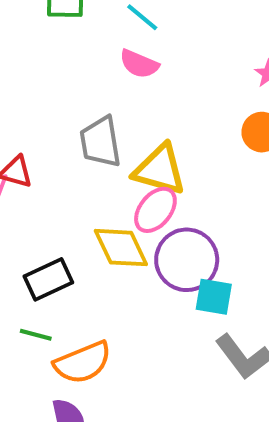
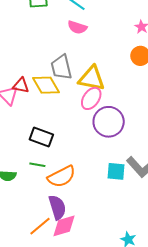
yellow diamond: (121, 248) -> (46, 85), moved
black rectangle: (48, 279) -> (41, 137), turned 50
cyan square: (214, 297) -> (116, 171), moved

